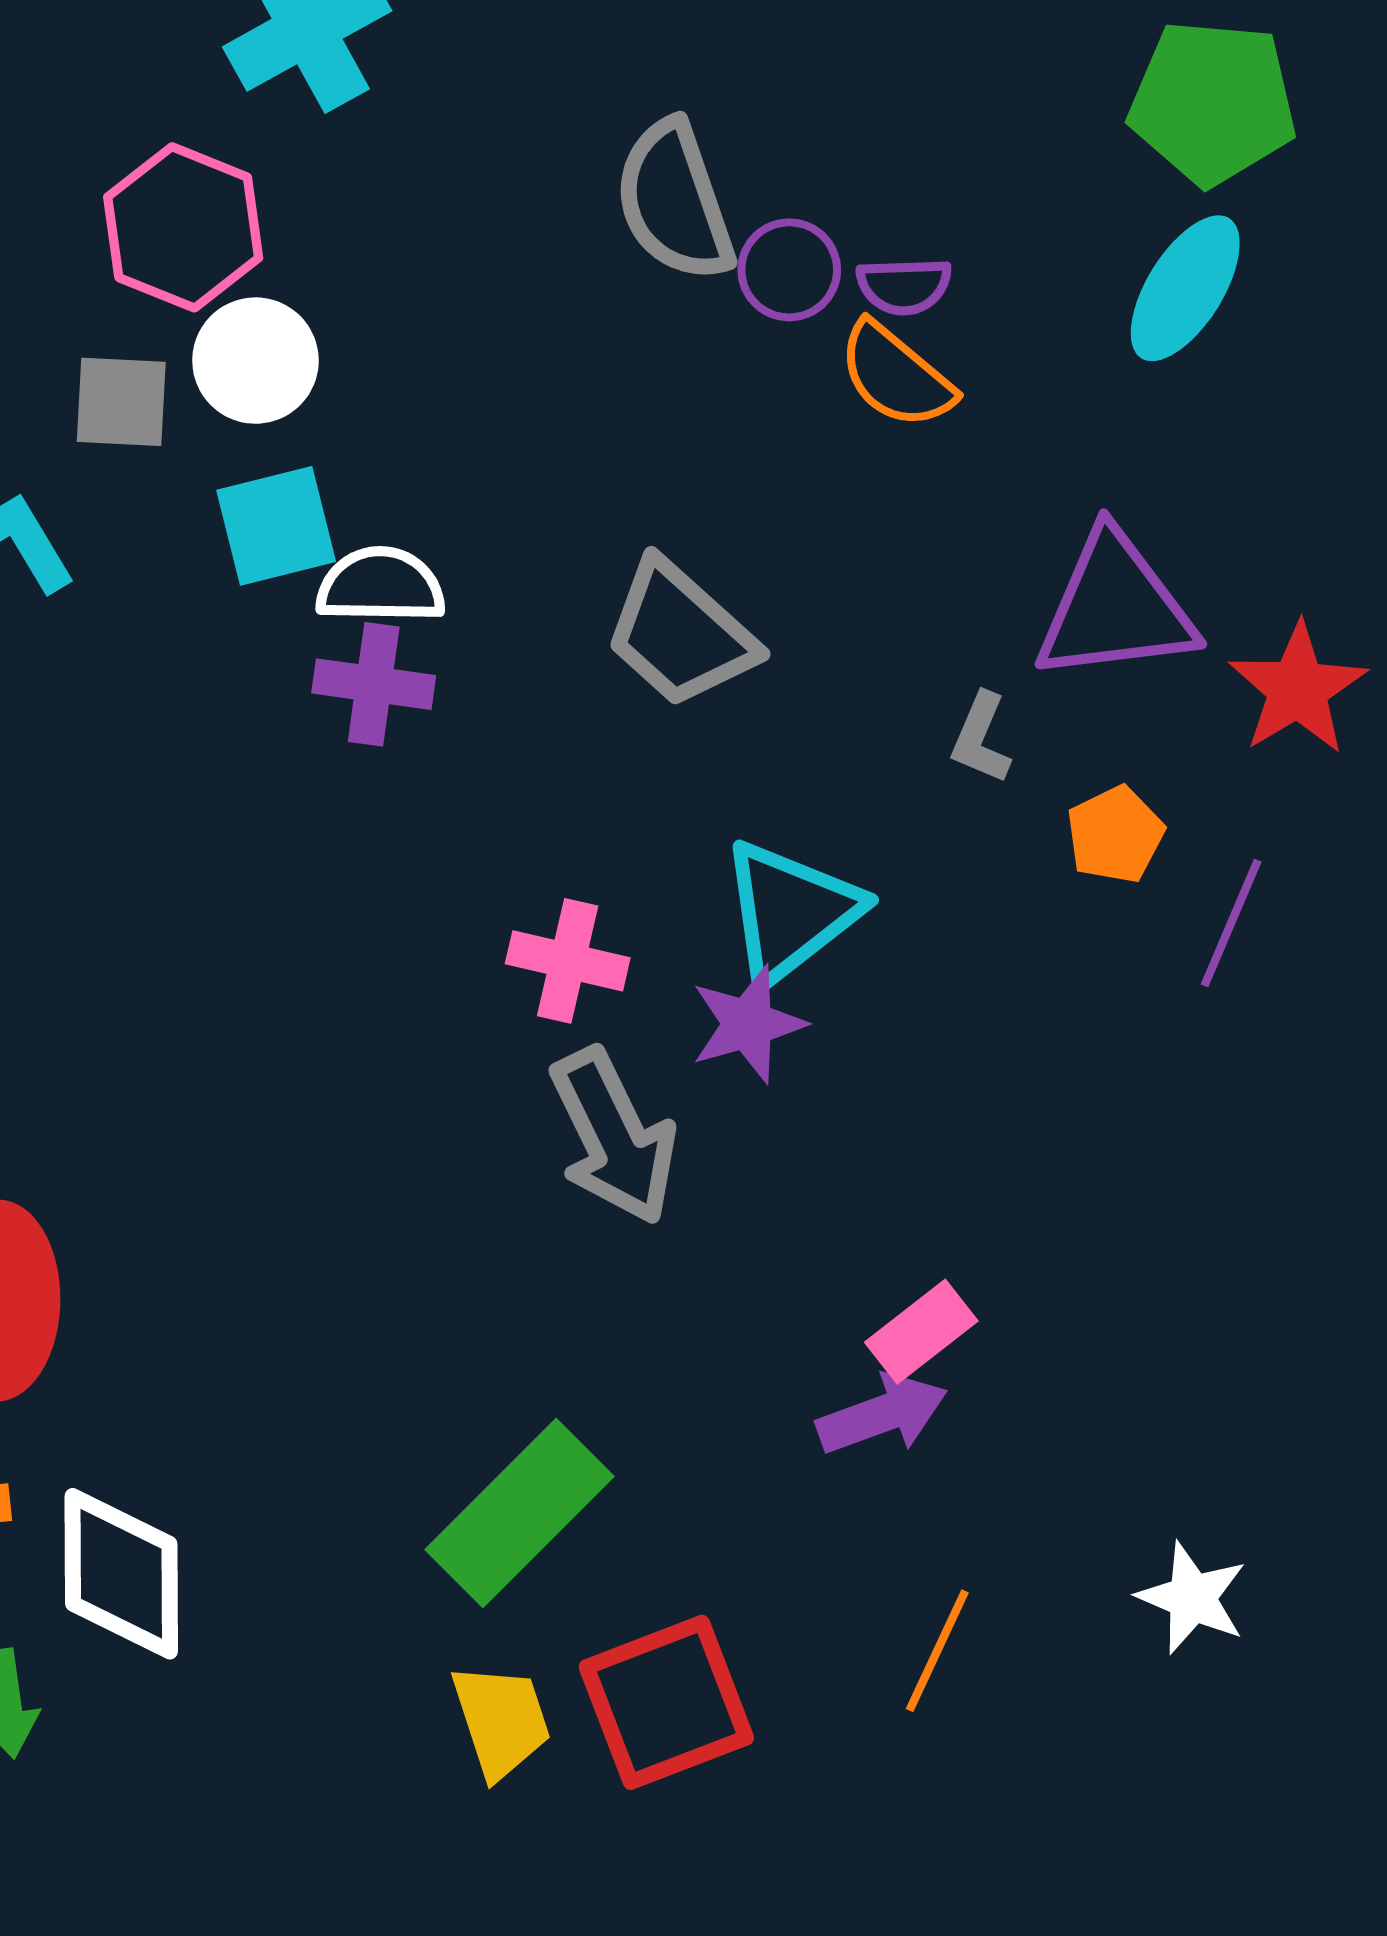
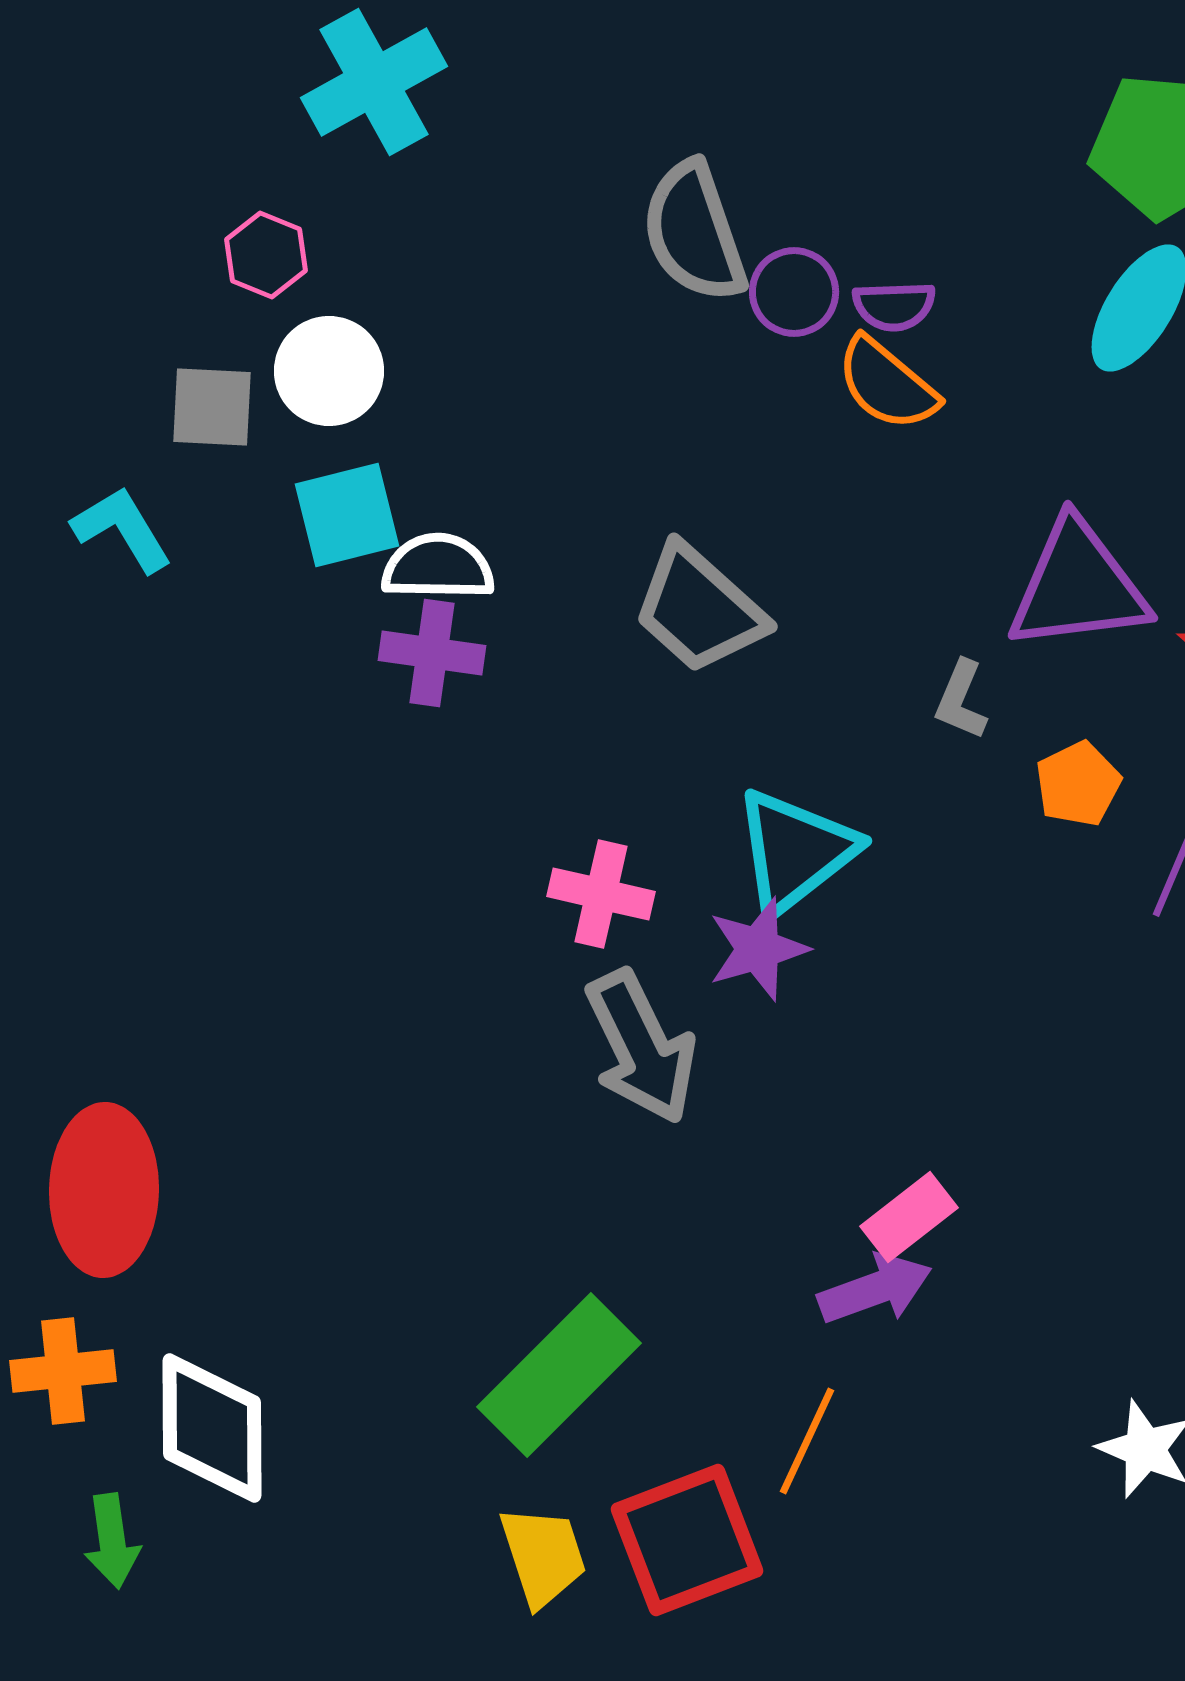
pink hexagon: (183, 227) -> (266, 255), size x0.6
orange line: (937, 1651) -> (807, 1441), moved

